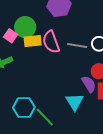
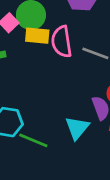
green line: (45, 117) -> (33, 140), turned -35

